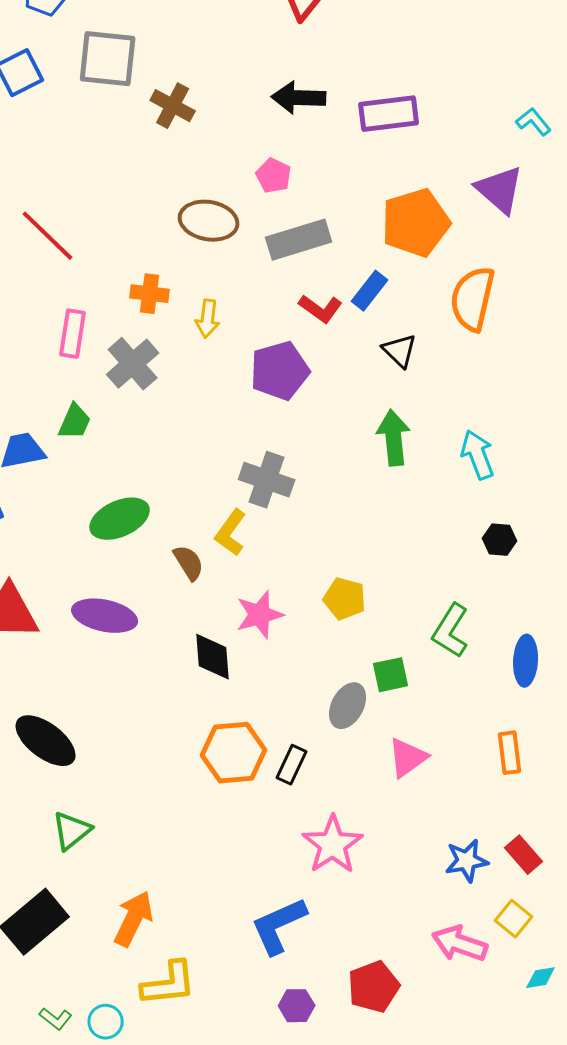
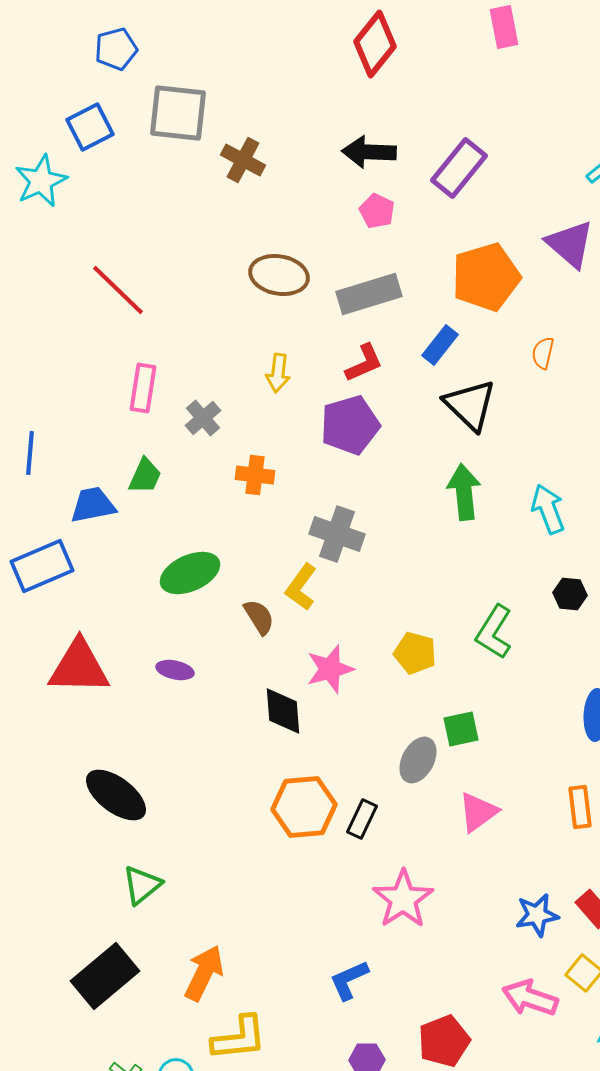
purple rectangle: (389, 114) -> (459, 168), turned -44
pink pentagon: (274, 176) -> (377, 211), moved
orange cross: (150, 294) -> (255, 475), moved
orange semicircle: (473, 299) -> (543, 353), size x0.5
red L-shape: (321, 309) -> (364, 363), moved, turned -60
black triangle: (400, 351) -> (470, 405), size x1.5
gray cross: (133, 364) -> (203, 418), size x0.7
purple ellipse: (105, 616) -> (175, 670), size x0.6
green L-shape: (451, 631) -> (494, 632), moved
blue L-shape: (279, 926) -> (349, 980), size x0.7

